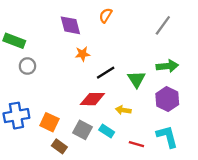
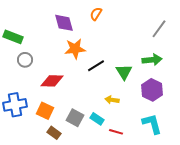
gray line: (163, 25) -> (159, 29), moved
orange star: (82, 54) -> (75, 49), size x1.5
red diamond: (92, 99) -> (52, 81), moved
red line: (136, 144) -> (116, 132), moved

